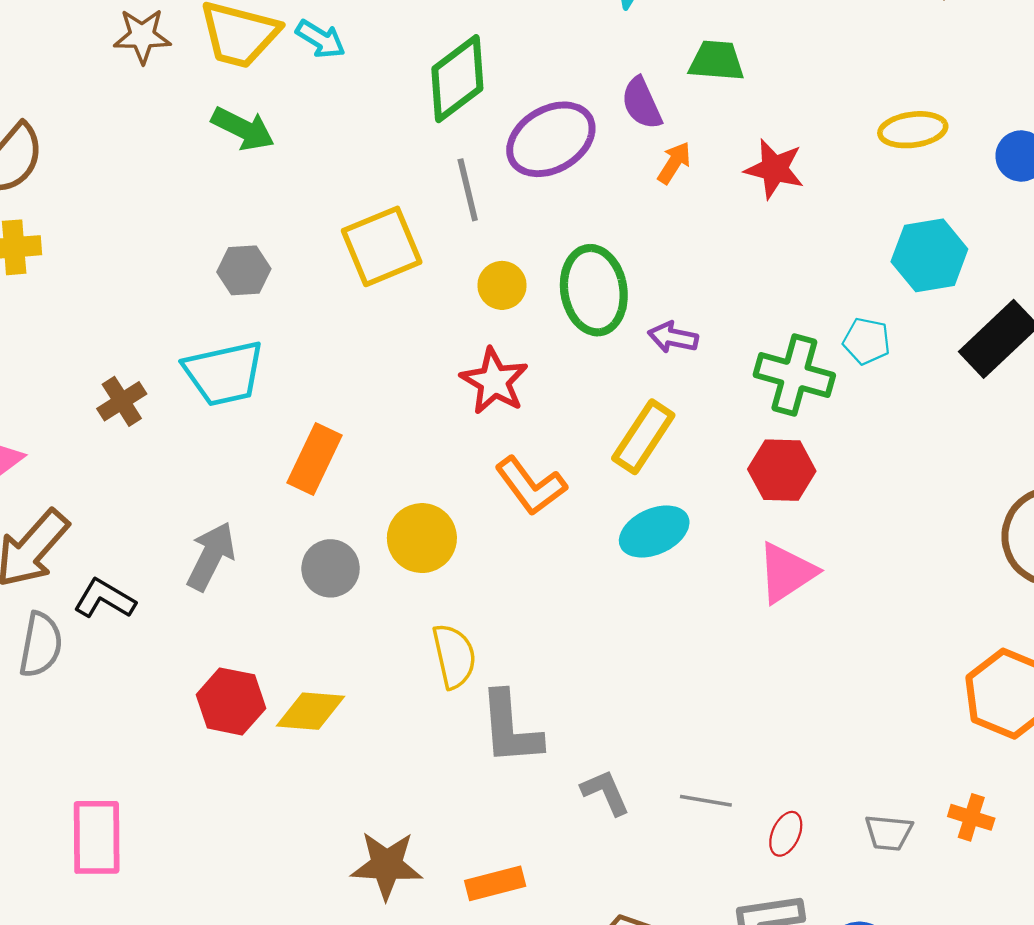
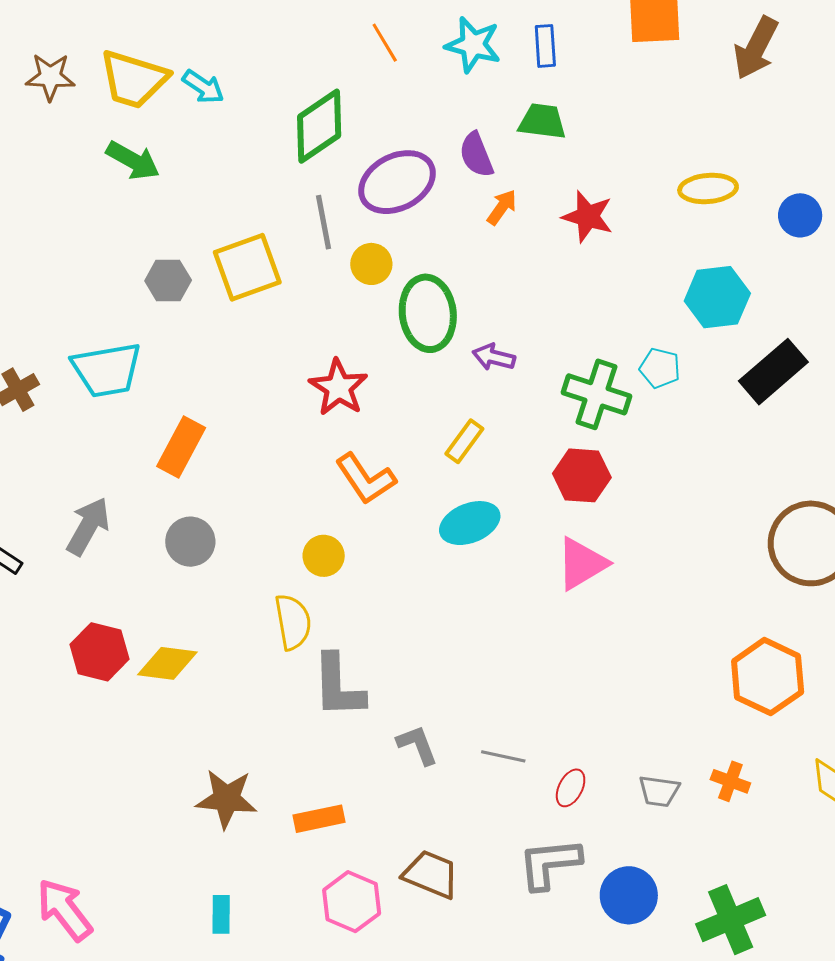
gray hexagon: (244, 270) -> (168, 280), moved
yellow circle: (502, 285) -> (371, 264), moved
yellow rectangle: (643, 437) -> (464, 441), size x0.7
yellow circle: (422, 538) -> (324, 556), moved, size x0.7

